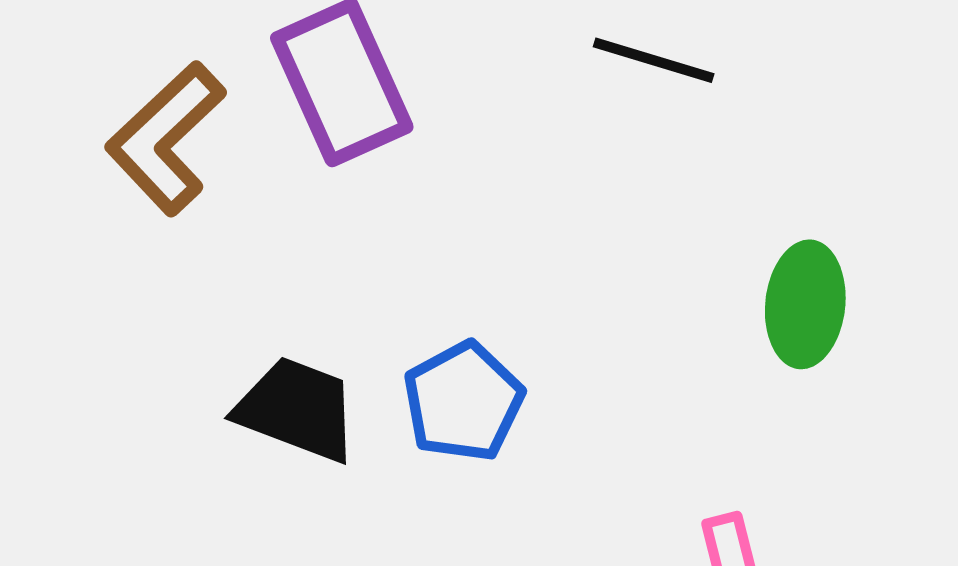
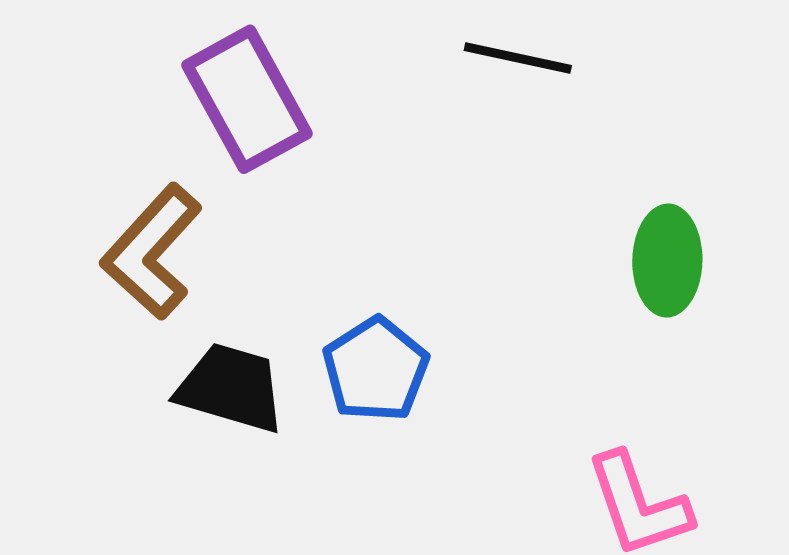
brown L-shape: (166, 138) -> (152, 252), moved

